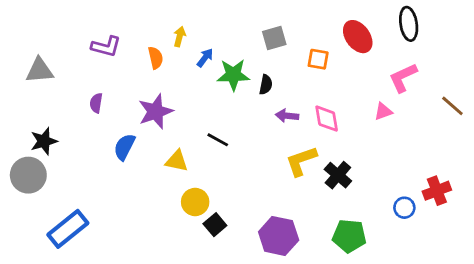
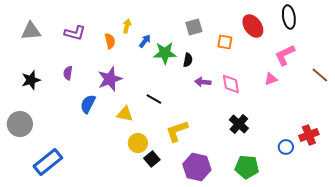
gray triangle: (40, 70) -> (31, 31), moved
black star: (44, 141) -> (31, 80), moved
yellow L-shape: (301, 161) -> (177, 131), moved

